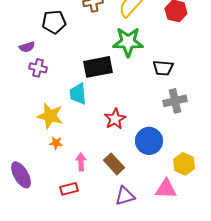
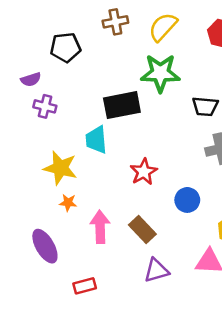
blue circle: (149, 141) -> (187, 200), size x0.7
pink arrow: (81, 162) -> (100, 227), size x1.4
purple ellipse: (21, 175) -> (45, 246), moved
red rectangle: (69, 189) -> (85, 286), moved

